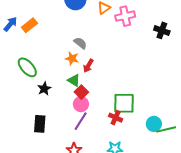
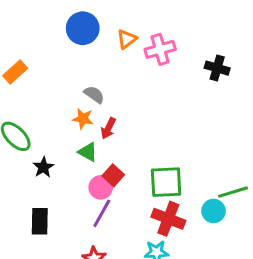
red square: (81, 92) -> (113, 175), moved
red cross: (116, 118) -> (168, 219), moved, size x1.5
green line: (166, 129) -> (233, 192), moved

